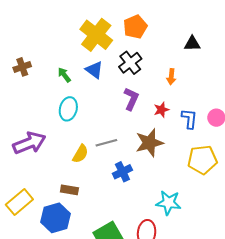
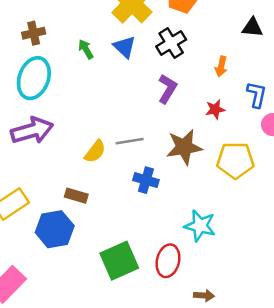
cyan ellipse: (68, 109) -> (34, 78), moved, size x1.4
red star: (161, 110) -> (215, 109), moved
blue L-shape: (189, 119) -> (257, 95), moved
yellow pentagon: (202, 160) -> (235, 160), moved
blue cross: (122, 172) -> (146, 180), turned 36

